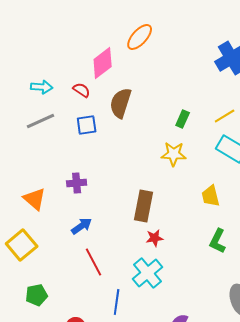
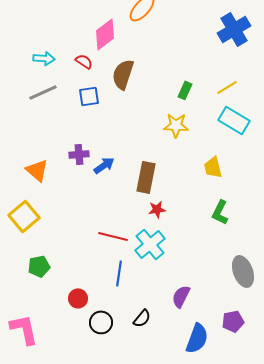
blue arrow: (82, 226) -> (104, 165), moved
red line: (94, 262) -> (113, 236), moved, turned -48

